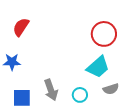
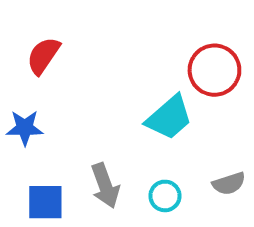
cyan trapezoid: (98, 67) -> (169, 118), moved

